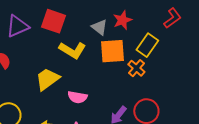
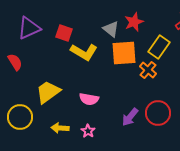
red square: (53, 21) -> (64, 33), moved, size x0.7
yellow trapezoid: (47, 79) -> (48, 92), moved

